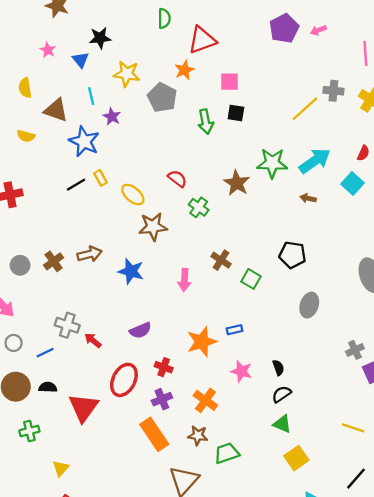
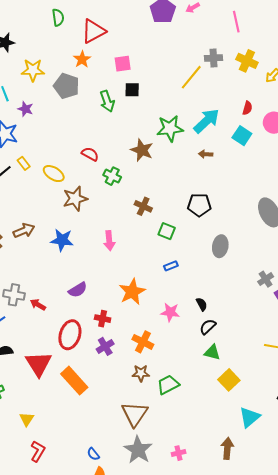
brown cross: (221, 260) -> (143, 206), moved
blue rectangle: (234, 330) -> (171, 266), moved
orange rectangle: (154, 434) -> (74, 381), moved

